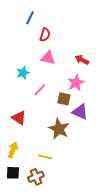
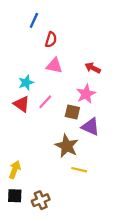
red triangle: (19, 118) -> (21, 104), moved
yellow line: (45, 157) -> (79, 170), moved

